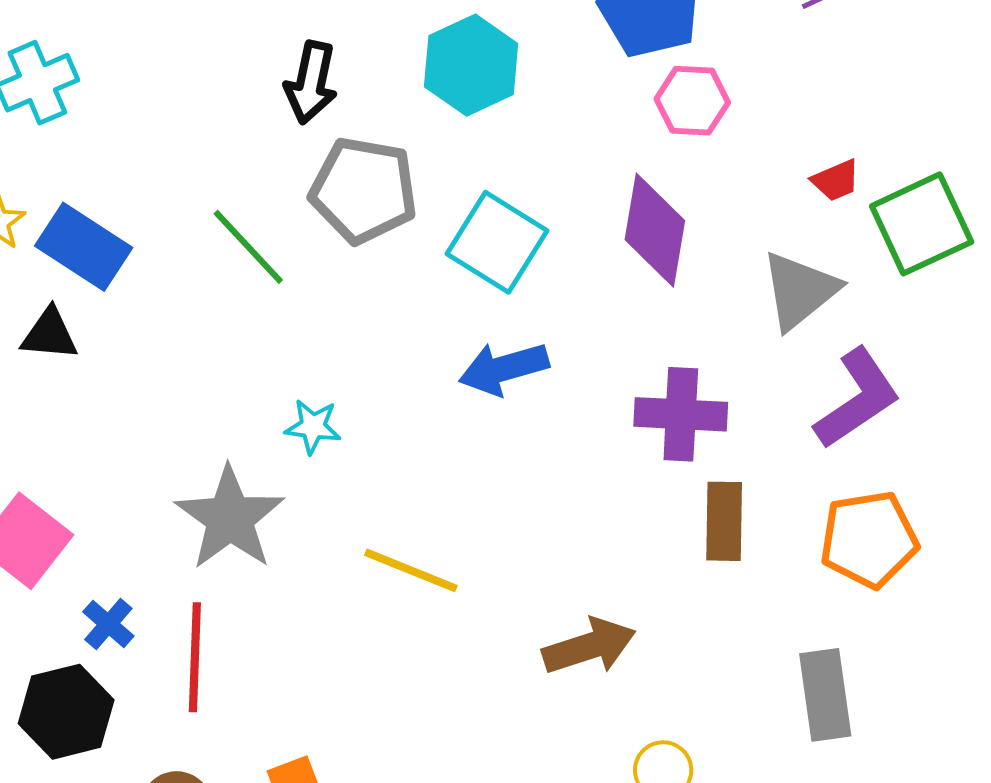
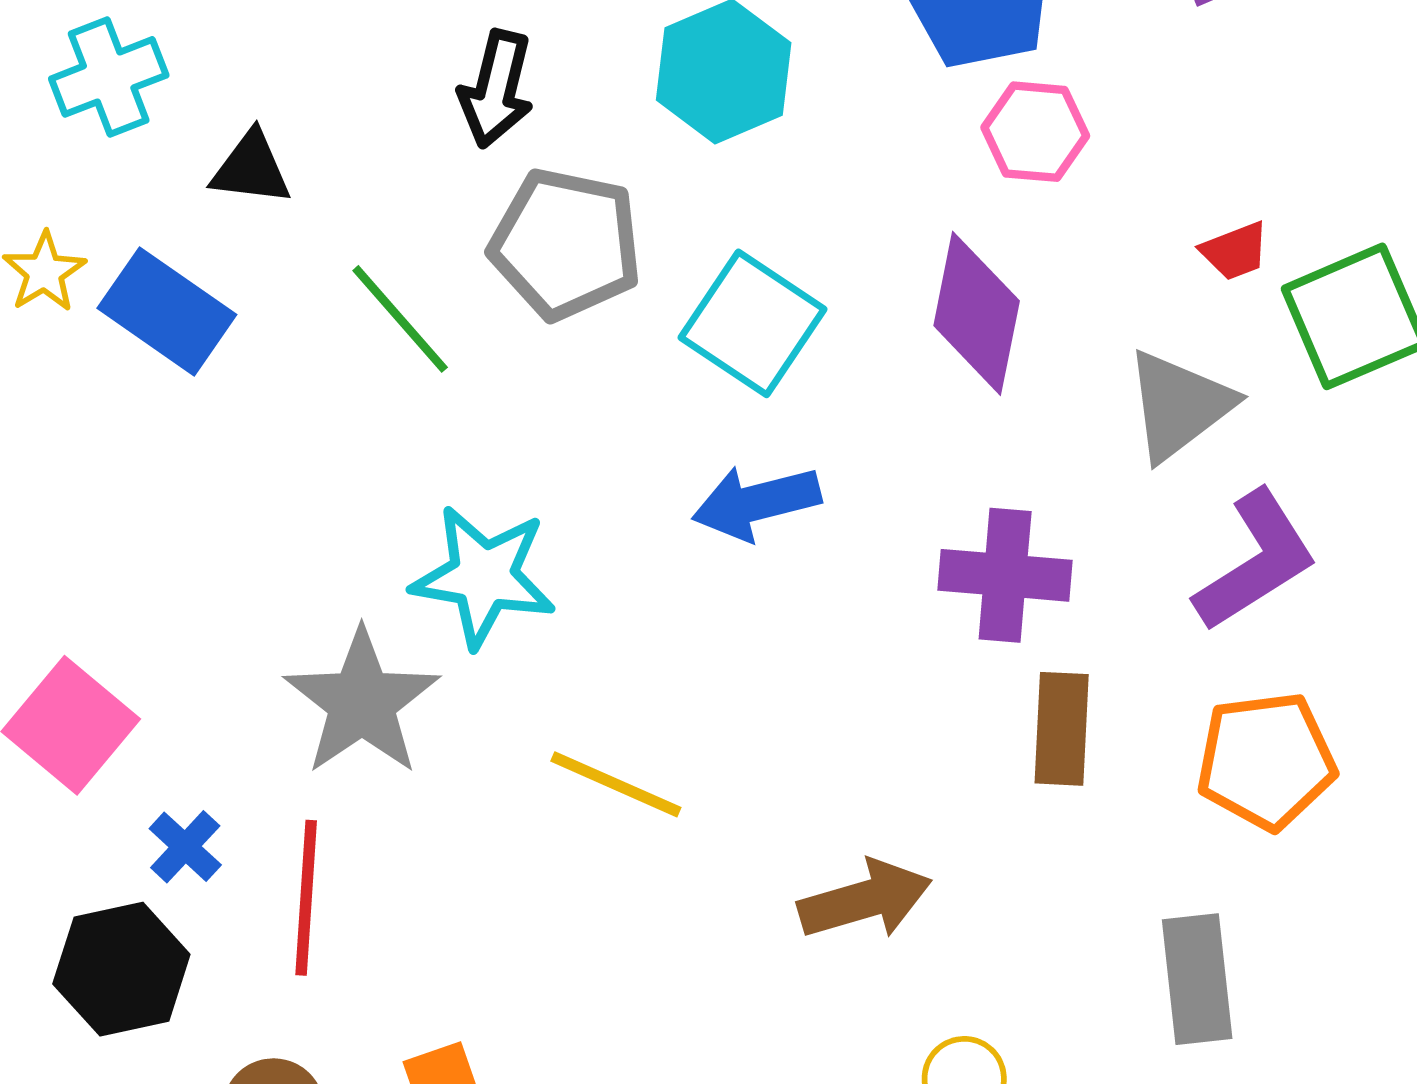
black triangle: (49, 334) -> (251, 168), moved
cyan star: (313, 427) -> (484, 576), size x1.8

